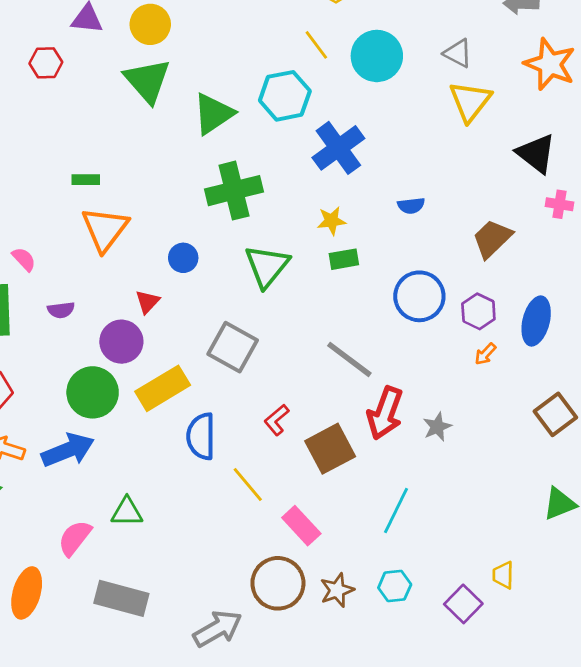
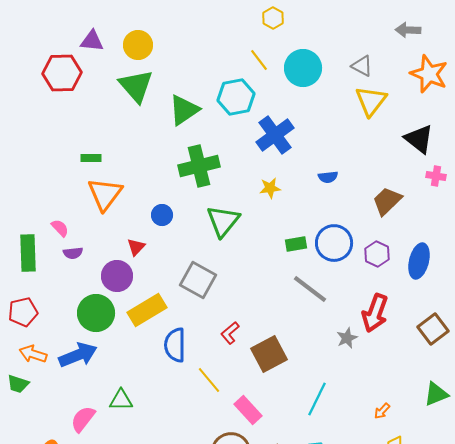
red hexagon: (46, 63) -> (62, 73), size x1.6
pink semicircle: (24, 259) -> (60, 228), moved
green rectangle: (344, 259) -> (296, 244), moved
orange arrow: (485, 354) -> (382, 411), moved
gray line: (349, 359) -> (310, 289), moved
red arrow: (385, 413) -> (375, 313), moved

